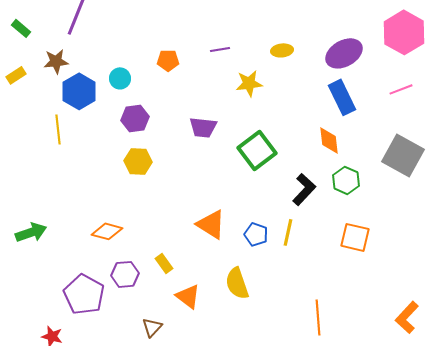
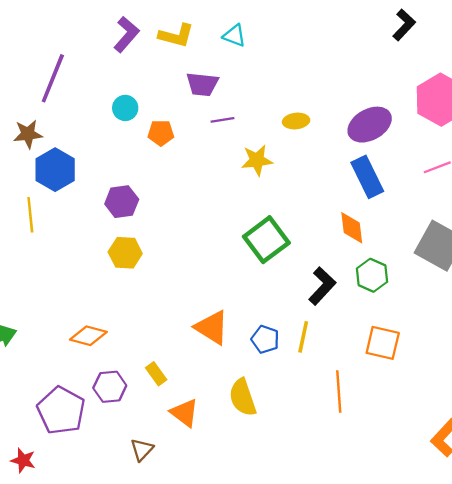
cyan circle: (120, 78) -> (125, 108), moved
purple trapezoid: (203, 127) -> (202, 84), moved
orange line: (318, 317) -> (339, 392), moved

